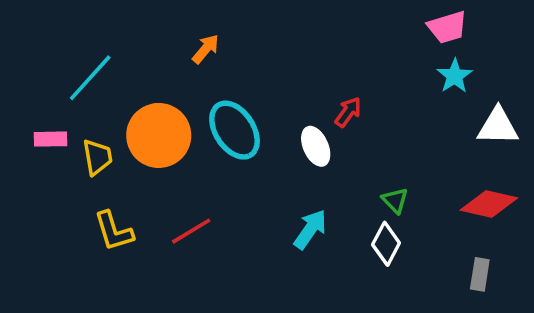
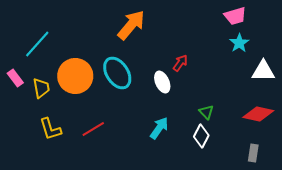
orange arrow: (206, 49) -> (131, 25), moved, size x1.8
pink rectangle: (51, 139) -> (15, 78), turned 54

